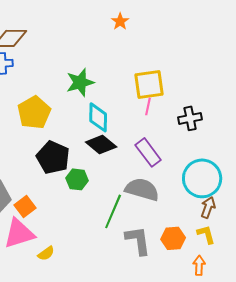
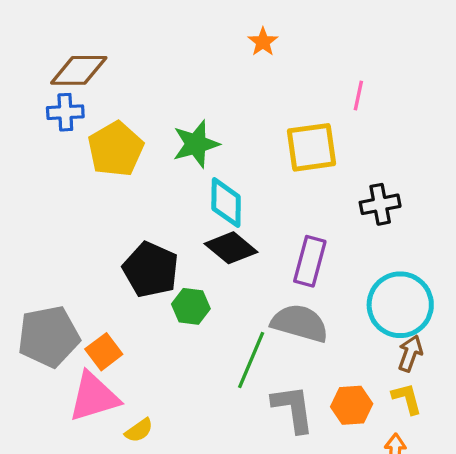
pink line: (148, 106) -> (358, 95), moved
yellow pentagon: (34, 112) -> (116, 149), moved
purple rectangle: (148, 152) -> (310, 261), turned 52

